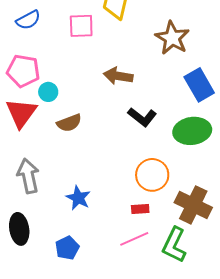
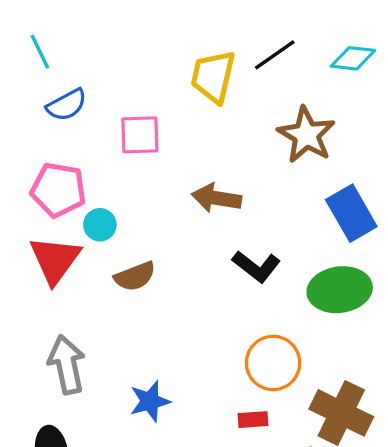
pink square: (81, 26) -> (140, 135), moved
blue star: (78, 198) -> (150, 401), turned 30

